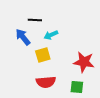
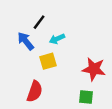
black line: (35, 20) -> (39, 22), turned -56
red semicircle: (46, 82) -> (35, 91), moved, turned -66

